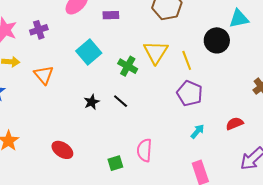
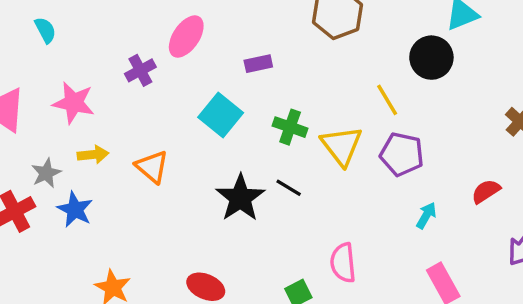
purple rectangle: (111, 15) -> (258, 64), moved
purple cross: (39, 30) -> (140, 70), moved
yellow triangle: (156, 52) -> (342, 146), moved
black star: (92, 102) -> (240, 198), size x1.8

